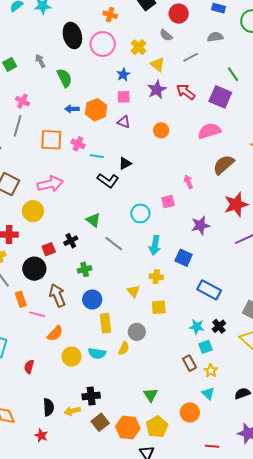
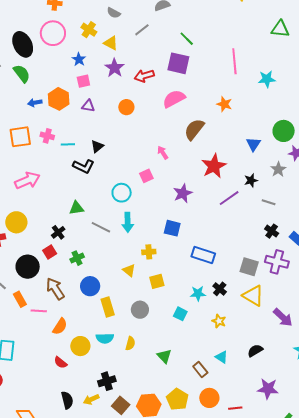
black ellipse: (72, 35) -> (23, 44), moved
red arrow: (186, 92) -> (144, 76), moved, turned -42
yellow circle: (33, 211) -> (16, 222), moved
green triangle: (93, 220) -> (76, 208), turned -35
cyan arrow: (155, 245) -> (128, 222), moved
red square: (49, 249) -> (50, 252), moved
cyan square: (205, 347) -> (180, 314), moved, turned -32
yellow semicircle: (124, 348) -> (130, 343), moved
brown rectangle: (190, 363) -> (200, 370), moved
red semicircle: (29, 367) -> (60, 362), moved, turned -56
yellow star: (211, 371) -> (219, 321), moved
green triangle: (151, 395) -> (164, 356), moved
orange circle: (190, 412) -> (209, 398), moved

